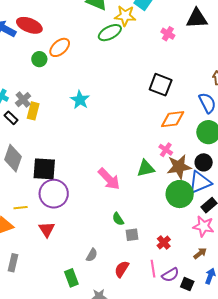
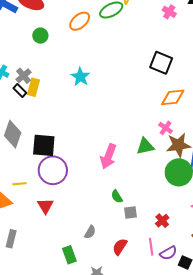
orange ellipse: (60, 47) -> (80, 21), moved
black rectangle: (11, 118) -> (20, 90), moved
pink arrow: (109, 179) -> (108, 156), turned 65

